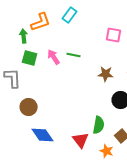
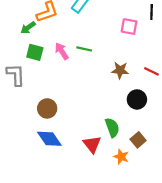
green arrow: (24, 36) -> (28, 28), turned -120
brown circle: (29, 107) -> (47, 108), moved
green semicircle: (99, 125) -> (112, 128), turned -30

